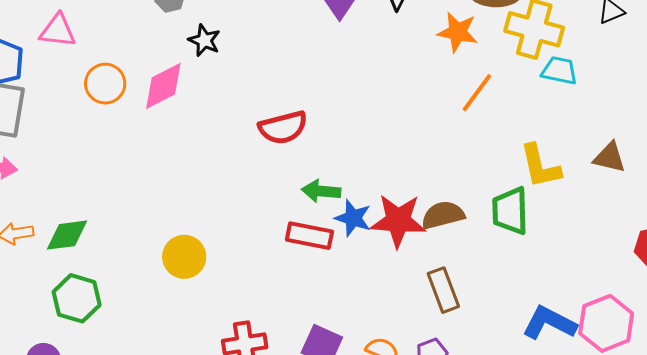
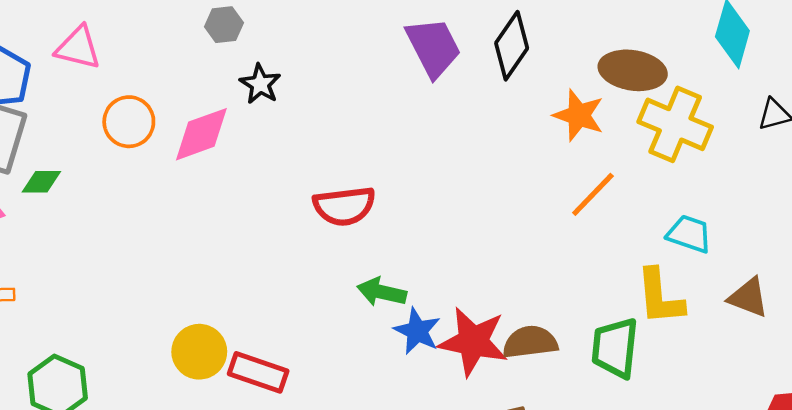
cyan trapezoid: (559, 71) -> (689, 234), moved
green diamond: (67, 235) -> (41, 182), moved, size x0.7
red rectangle: (309, 236) -> (258, 372), moved

